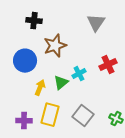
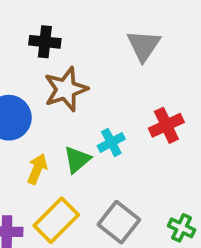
black cross: (34, 21) -> (45, 42), moved
yellow rectangle: (50, 115) -> (56, 220), turned 30

